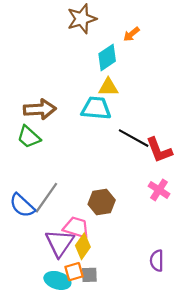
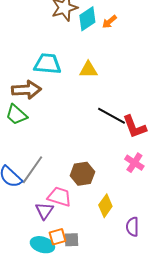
cyan diamond: (107, 57) -> (87, 19), moved
cyan trapezoid: (96, 108) -> (47, 64), moved
purple triangle: (60, 243) -> (44, 211), size x0.7
yellow diamond: (83, 246) -> (105, 206), moved

